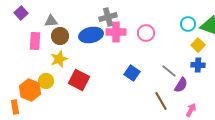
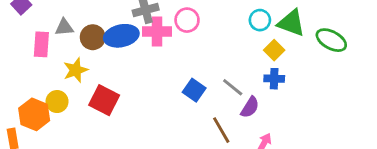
gray triangle: (51, 21) -> (64, 27), moved
pink circle: (146, 33) -> (187, 20), moved
brown circle: (60, 36) -> (93, 37), moved
blue square: (132, 73) -> (194, 90), moved

